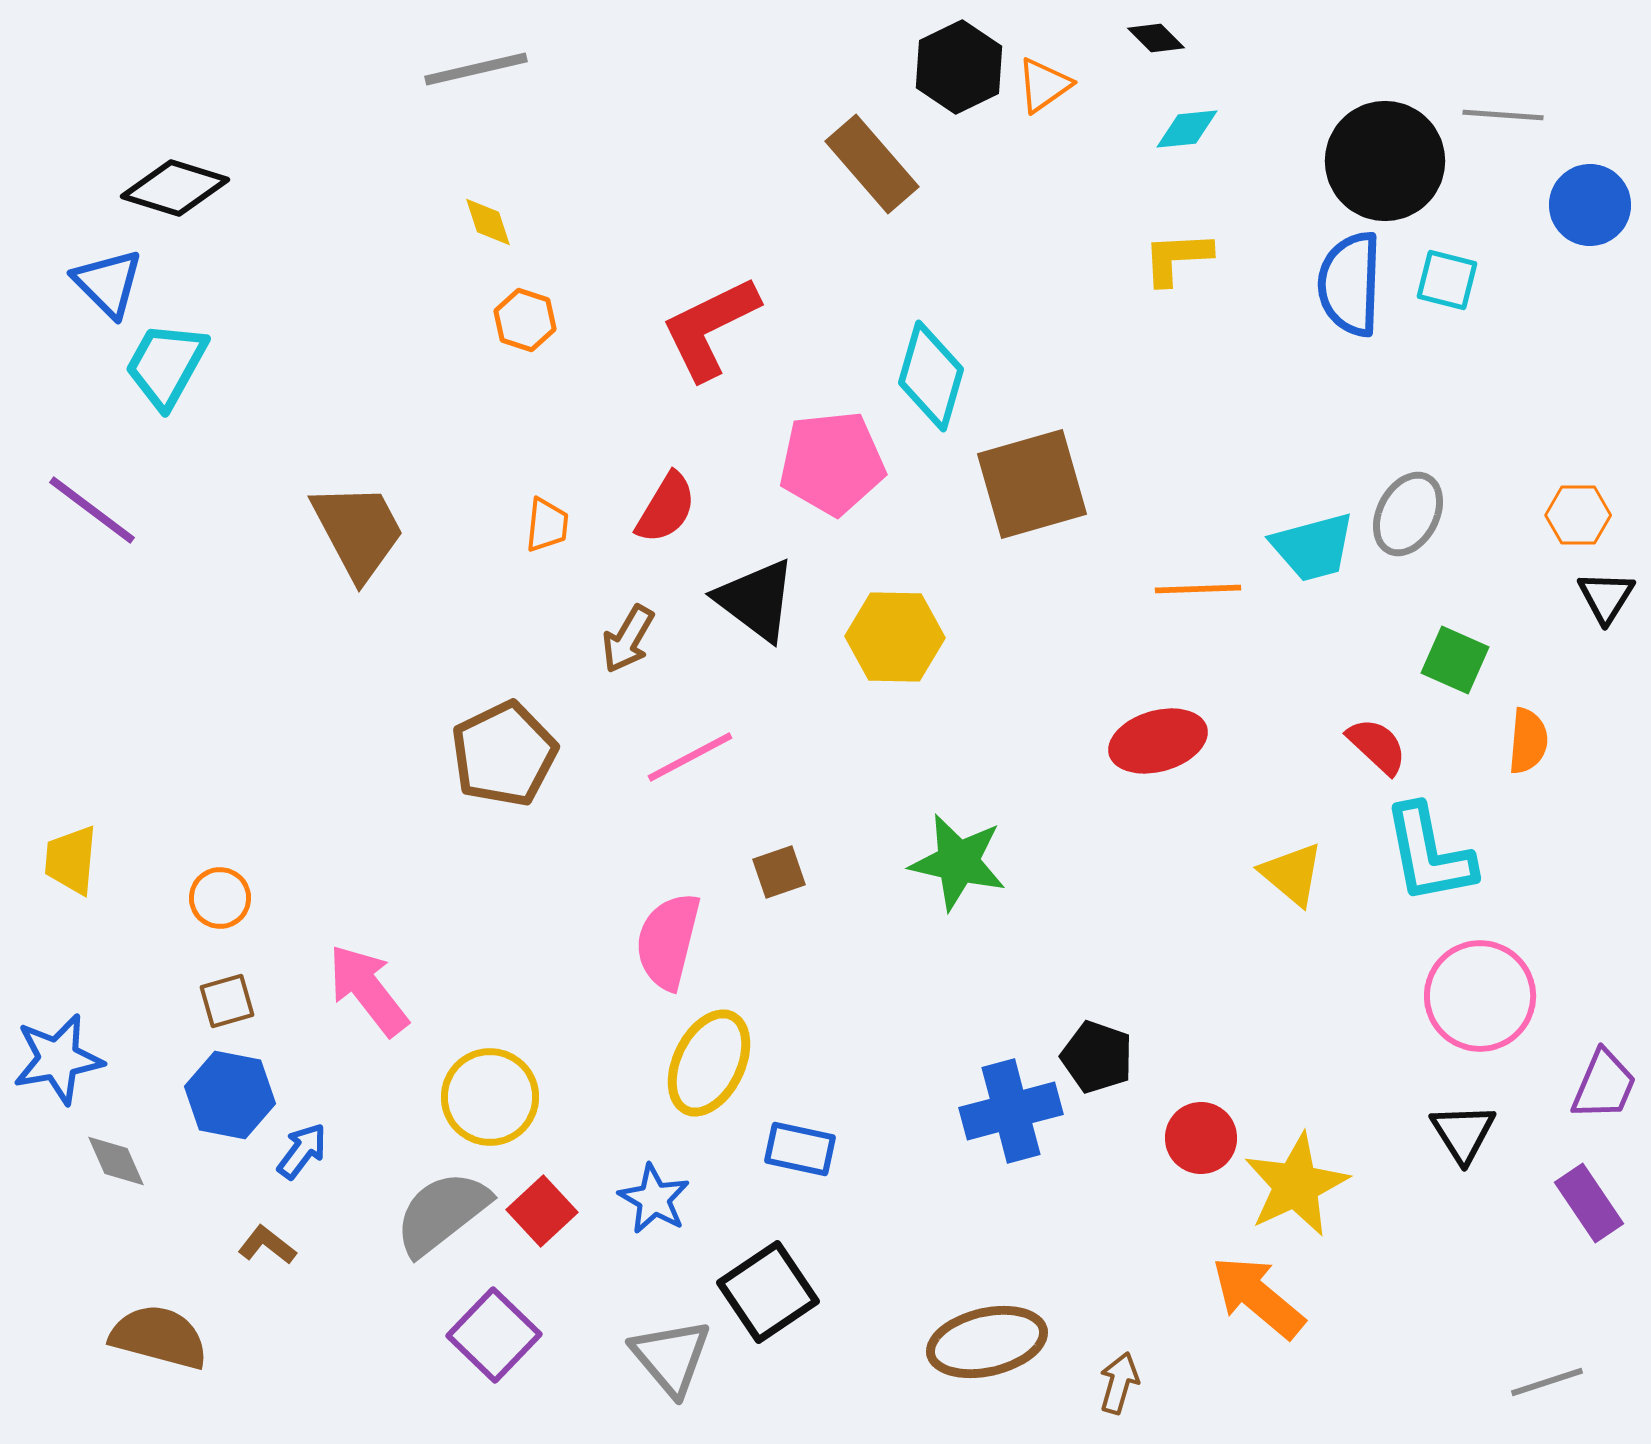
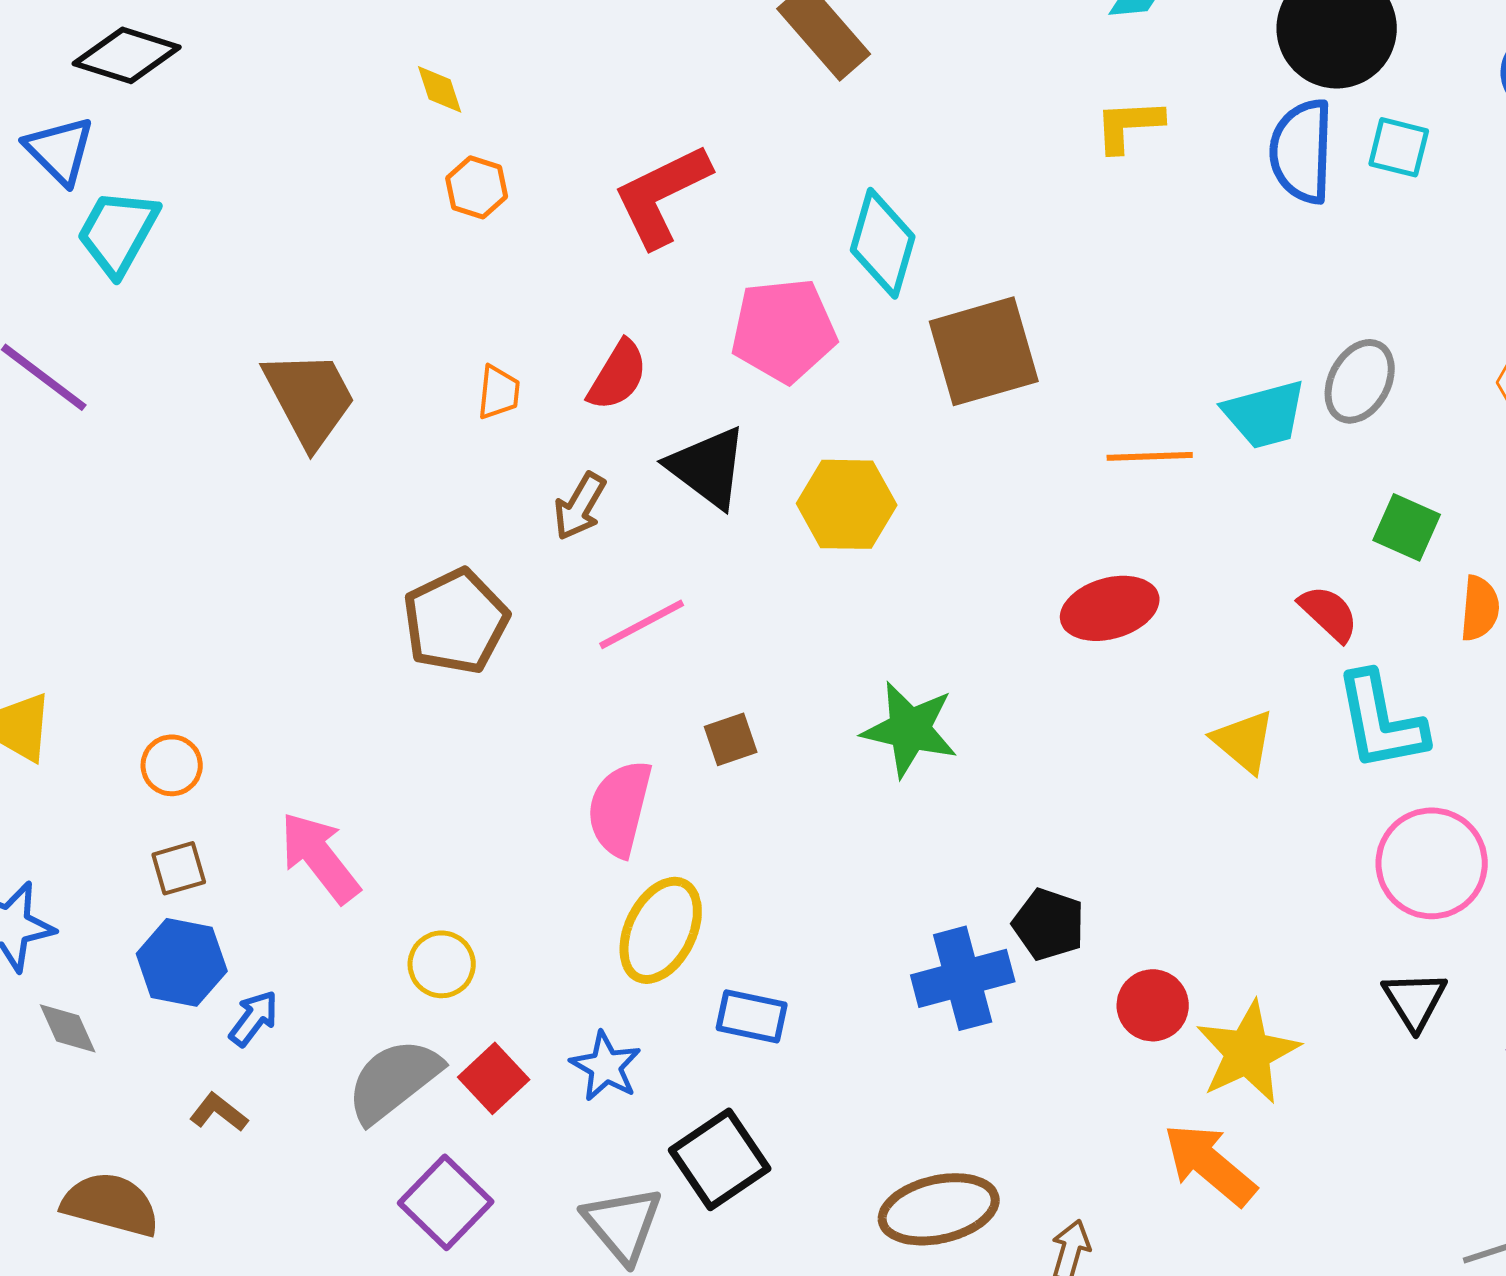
yellow circle: (490, 1097) -> (442, 964), size x0.7

